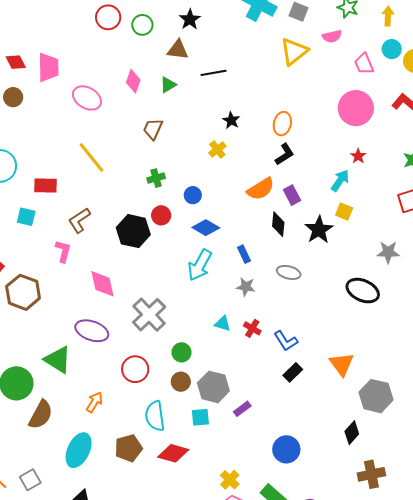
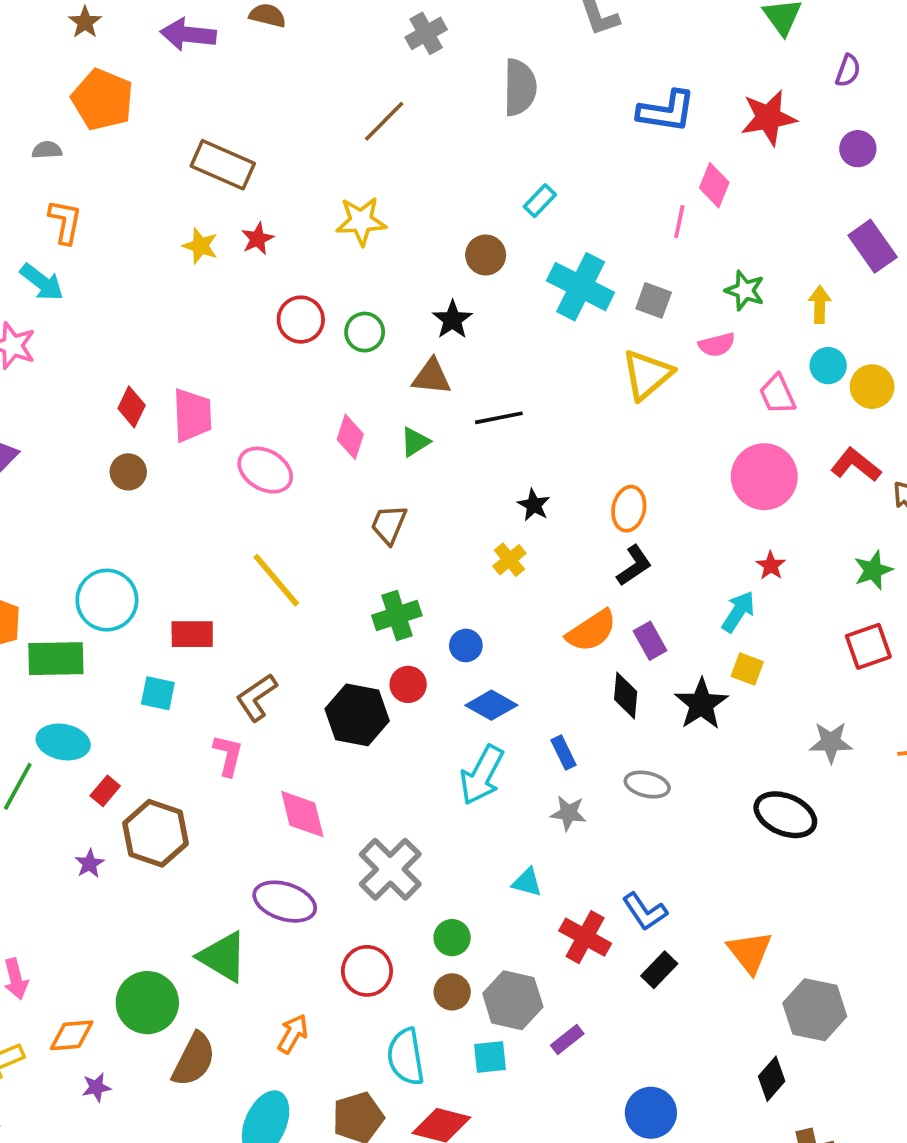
red diamond: (16, 62) -> (132, 407), turned 55
green cross: (156, 178) -> (397, 615), size x1.4
red cross: (252, 328) -> (585, 937), moved, size x1.5

